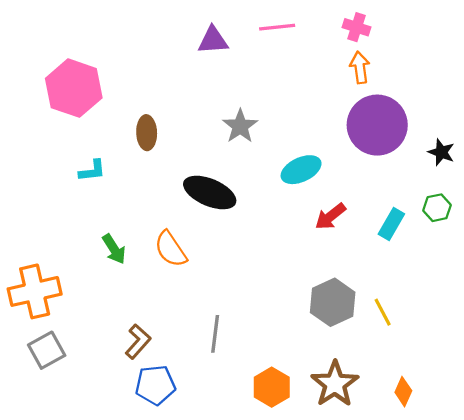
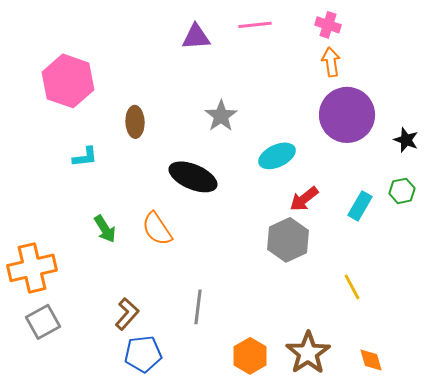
gray hexagon: (333, 302) -> (288, 240), moved
orange diamond: (403, 392) -> (371, 360), turned -40

